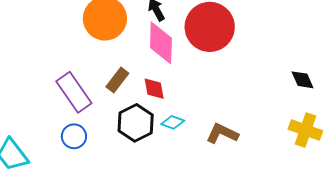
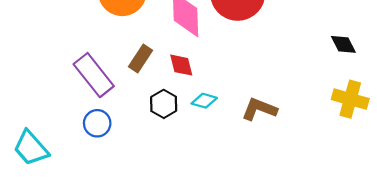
black hexagon: (136, 123) -> (164, 104), size x0.7

